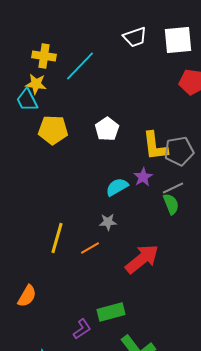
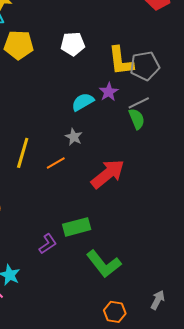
white pentagon: (107, 129) -> (73, 44), turned 30
gray star: (108, 222) -> (74, 137), turned 30

